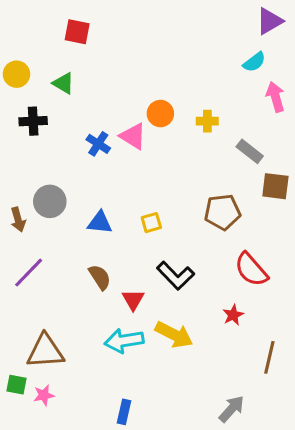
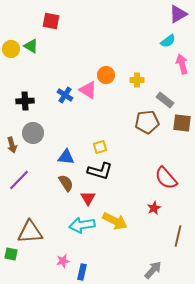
green triangle: (63, 83) -> (31, 46), moved
black cross: (33, 121) -> (25, 101), moved
brown pentagon: (222, 212) -> (147, 122), moved
blue triangle: (100, 223) -> (66, 157), moved
black L-shape: (176, 276) -> (100, 171), moved, turned -30
pink star: (44, 395) -> (63, 261), moved

